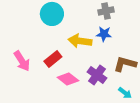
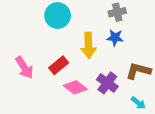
yellow arrow: (80, 41) -> (89, 45), turned -100

